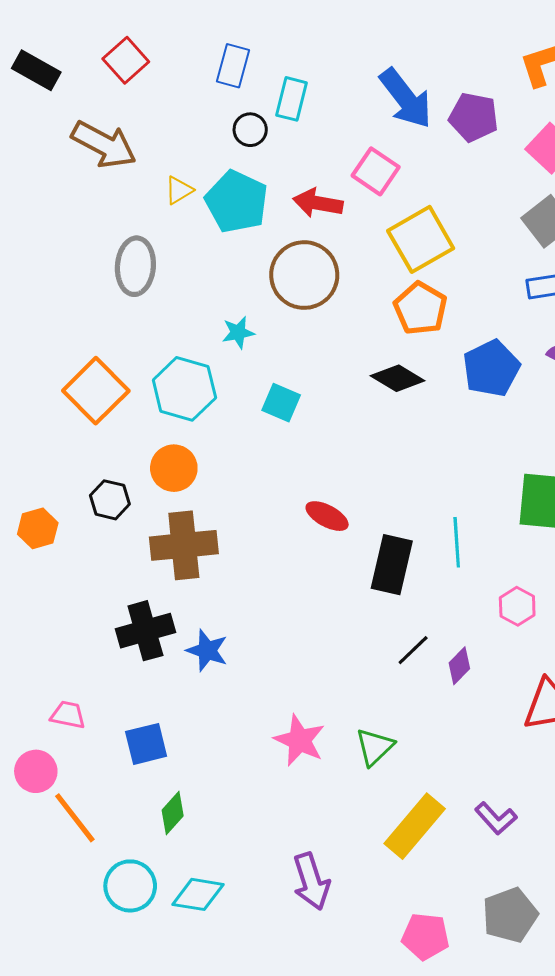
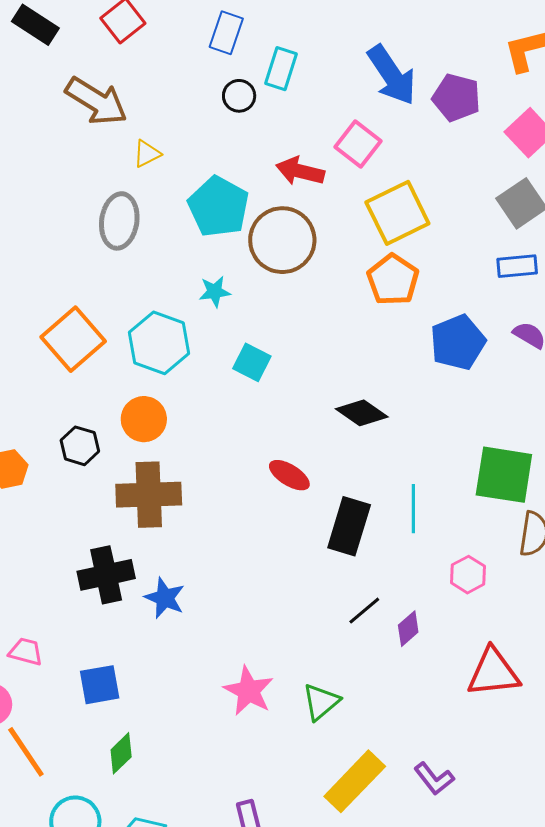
yellow triangle: (179, 190) -> (147, 154), moved
cyan pentagon: (237, 202) -> (218, 207), moved
black diamond: (398, 378) -> (362, 413), moved

